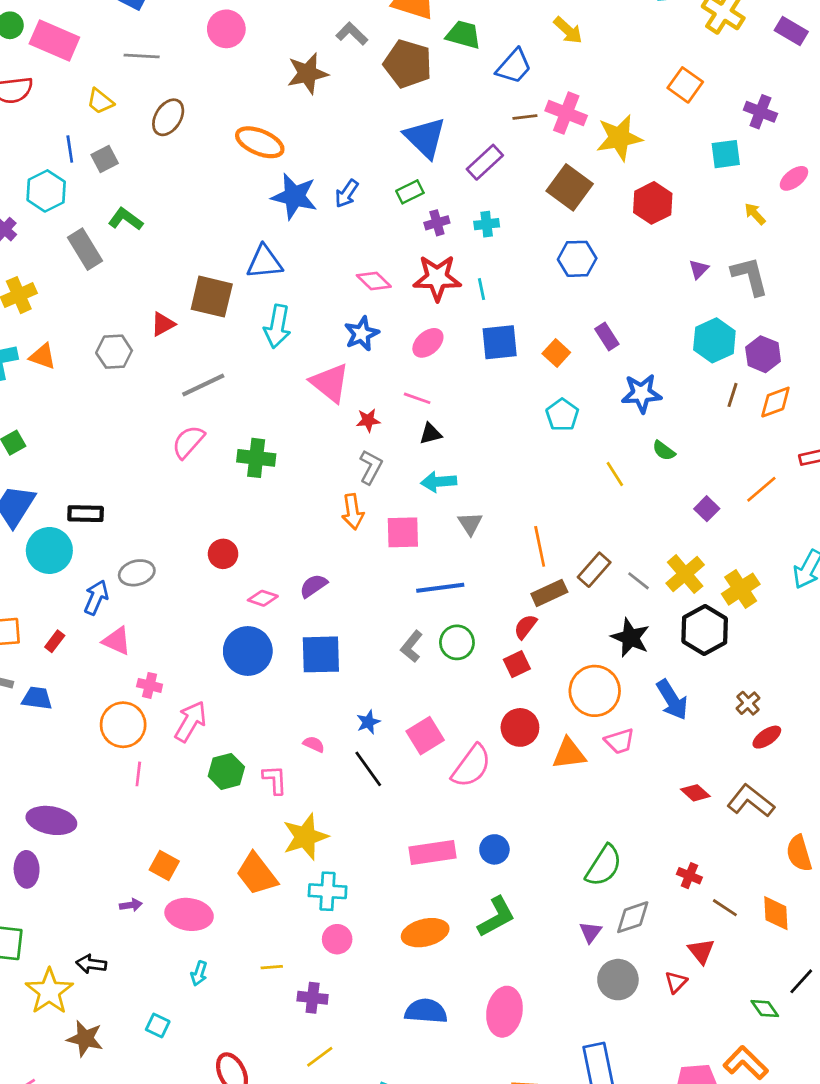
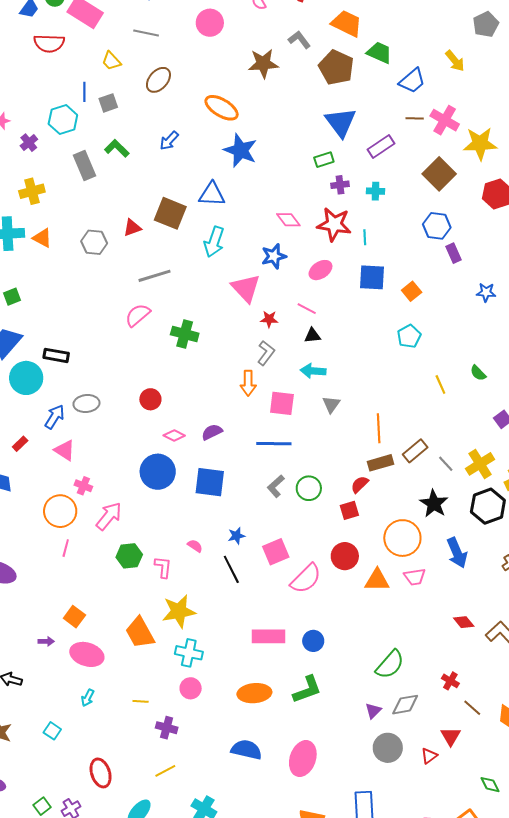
blue arrow: (347, 194) -> (169, 141), moved
purple rectangle: (607, 336) -> (454, 253), moved
blue star: (642, 393) -> (486, 292), moved, size x0.7
blue line: (440, 588) -> (274, 444), moved

